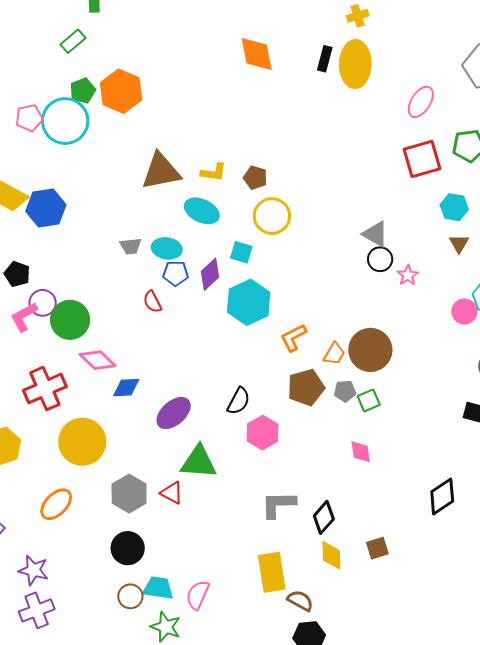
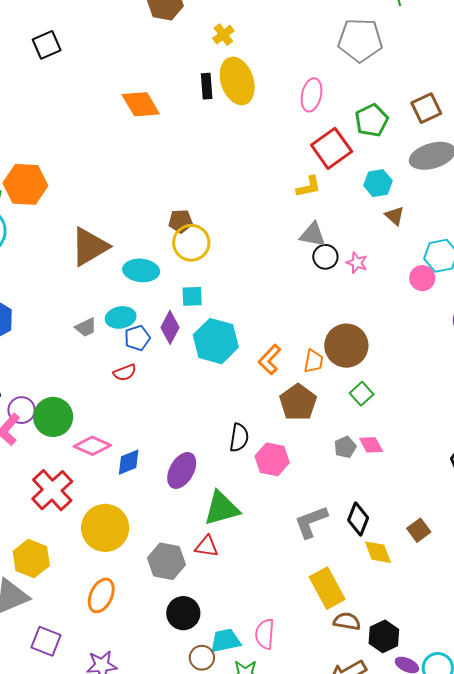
yellow L-shape: (214, 172) -> (309, 187), moved
yellow circle: (272, 216) -> (191, 243), moved
red semicircle: (152, 302) -> (125, 373), turned -65
gray pentagon: (345, 391) -> (345, 447), moved
brown semicircle: (300, 601) -> (347, 621), moved

